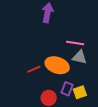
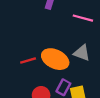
pink line: (75, 43) -> (83, 18), moved

